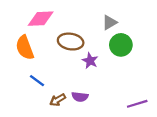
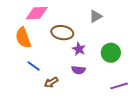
green circle: (121, 45) -> (111, 53), moved
purple semicircle: (80, 97) -> (78, 70), moved

